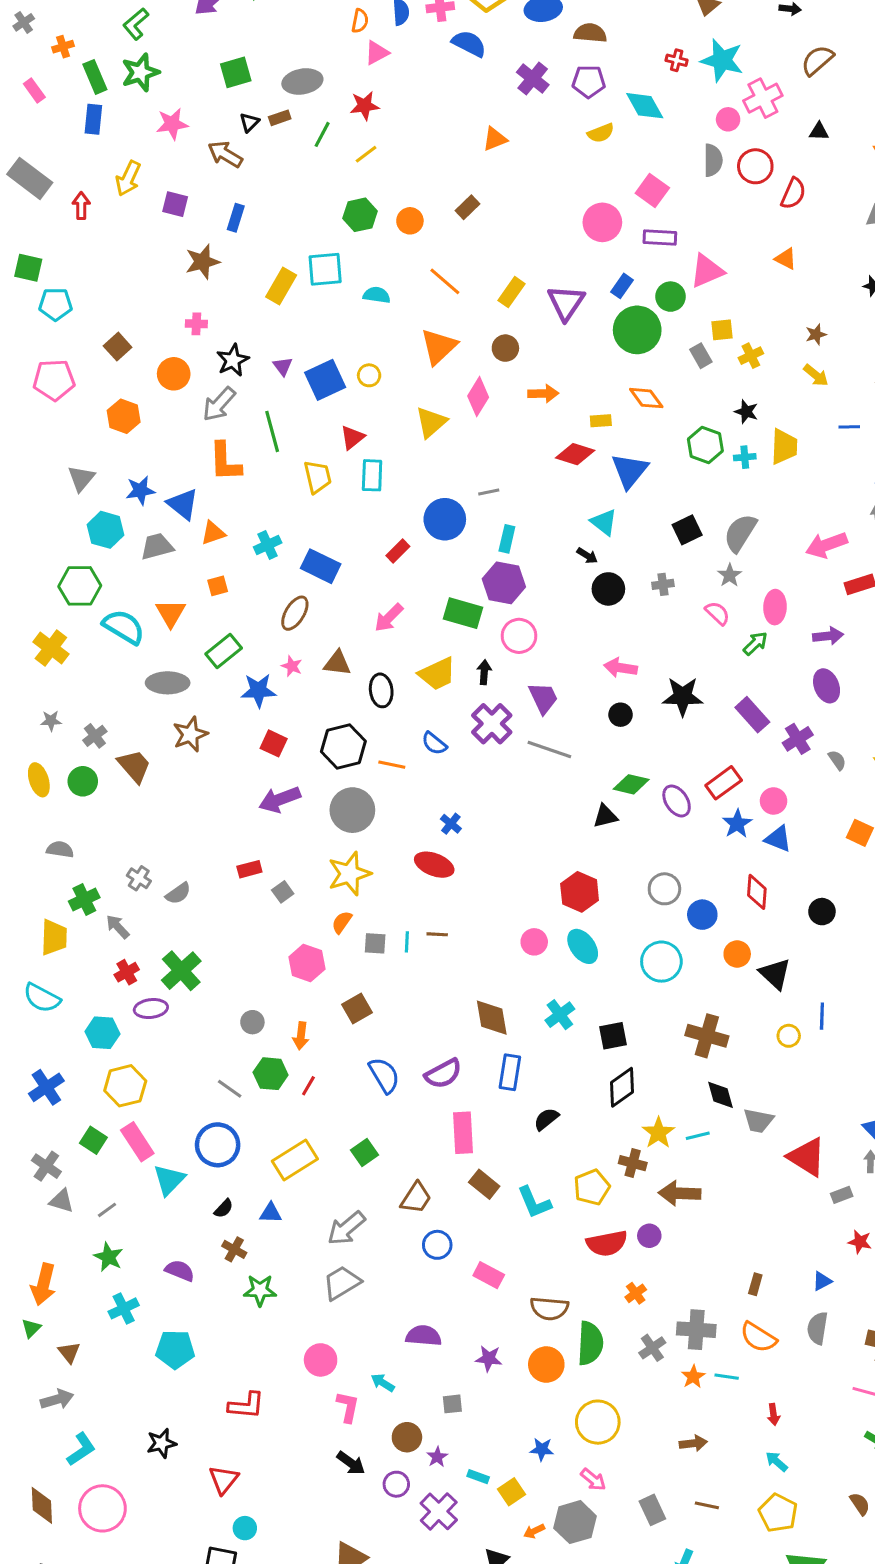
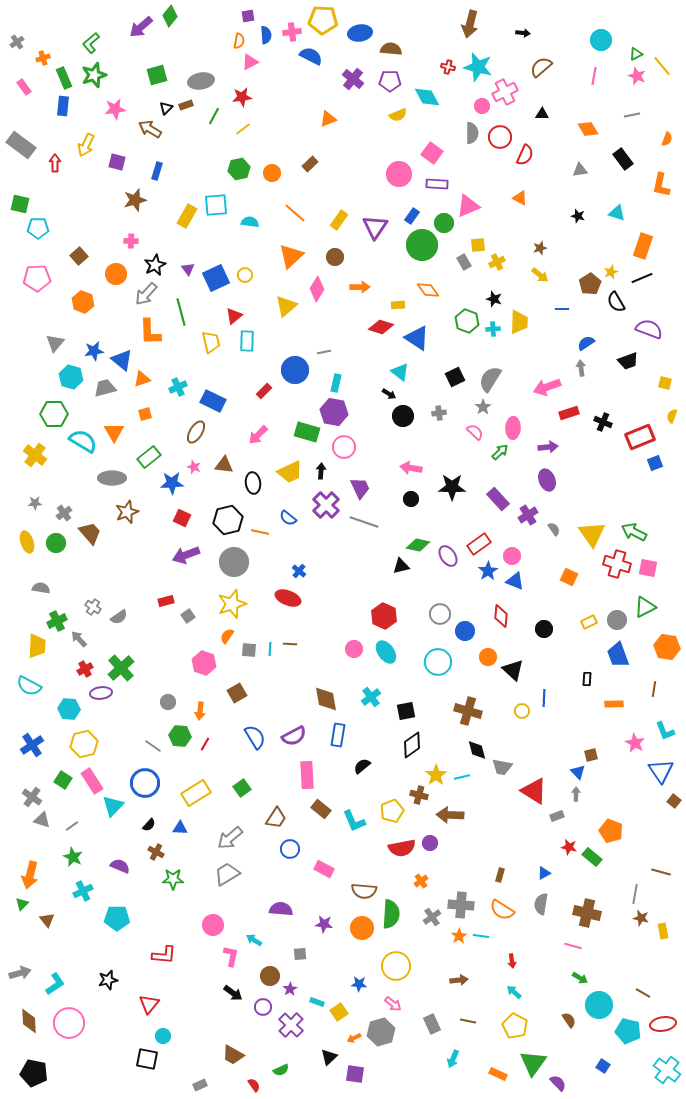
blue triangle: (630, 471) -> (417, 338), turned -36
gray arrow: (57, 1399) -> (20, 973), moved

